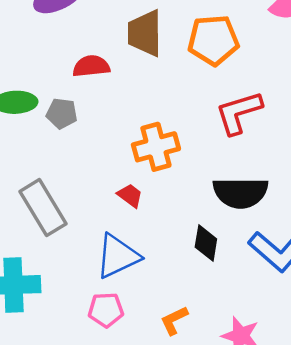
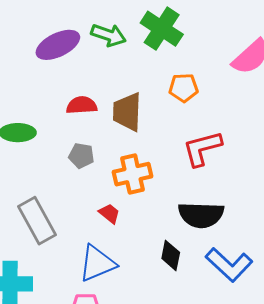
brown trapezoid: (145, 33) -> (127, 112), moved
orange pentagon: (213, 40) -> (184, 88), size x0.7
gray pentagon: (62, 113) -> (81, 156), moved

